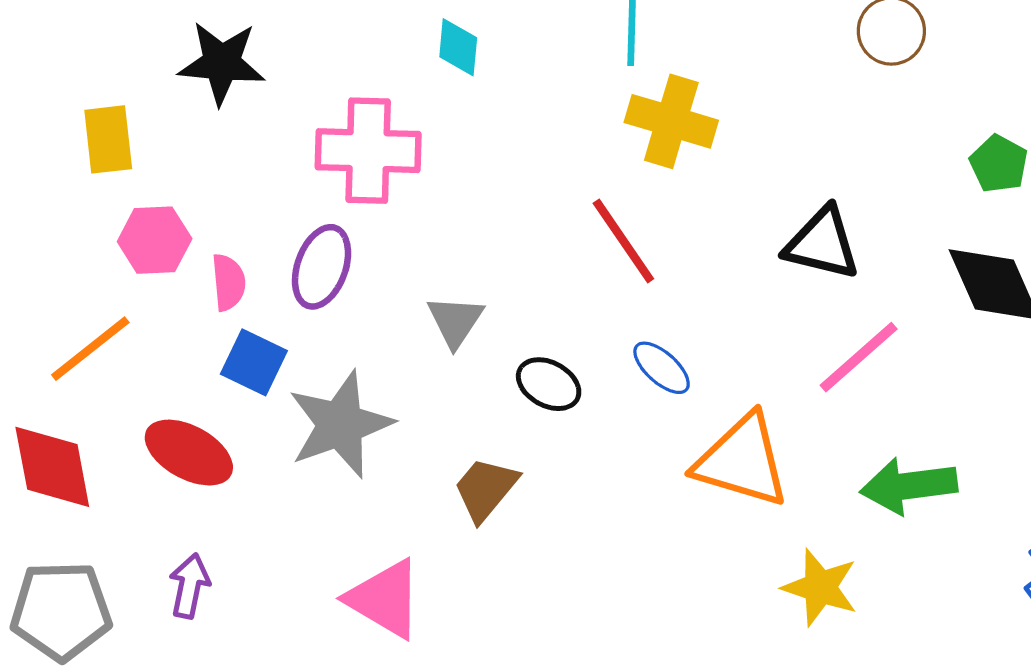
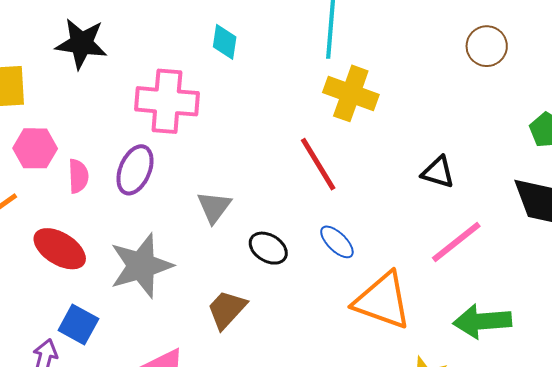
black triangle: (822, 243) -> (438, 172), size x0.7
blue square: (254, 362) -> (78, 325), moved
red ellipse: (189, 453) -> (60, 249), moved

